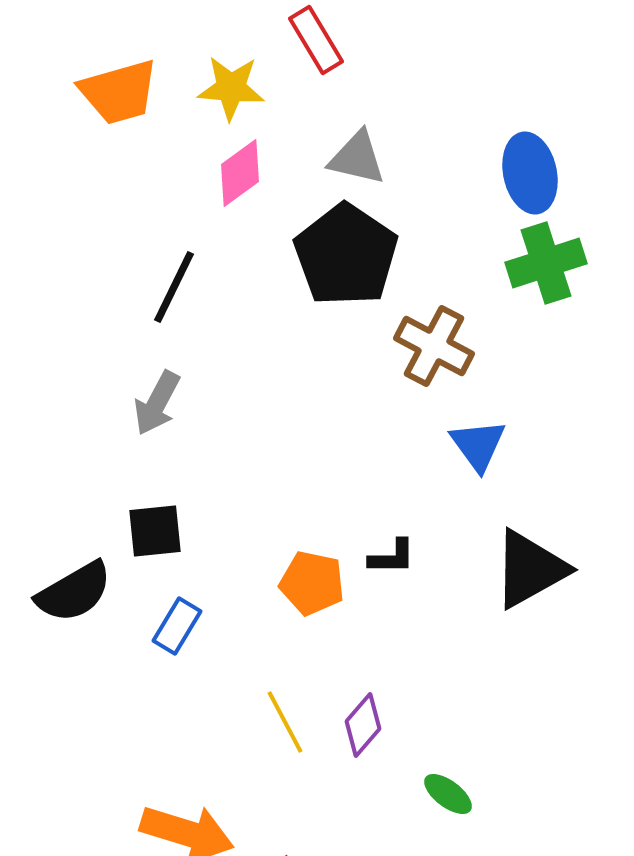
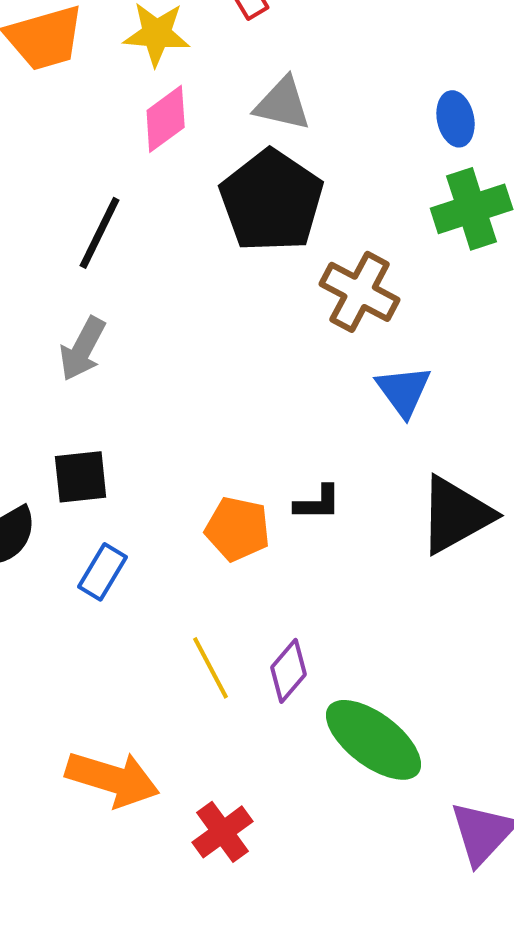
blue ellipse: (530, 173) -> (456, 119), size x0.7
green ellipse: (448, 794) -> (374, 740), size x2.0

